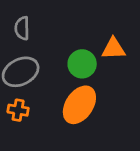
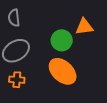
orange ellipse: (79, 105) -> (63, 71), turned -76

